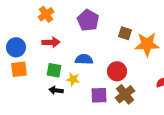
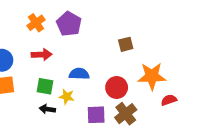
purple pentagon: (88, 20) -> (69, 24), moved
brown square: (125, 33) -> (126, 44), turned -32
orange star: (147, 44) -> (152, 76), moved

